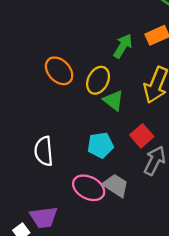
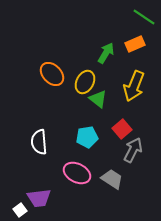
gray trapezoid: (116, 185) -> (112, 179), moved

